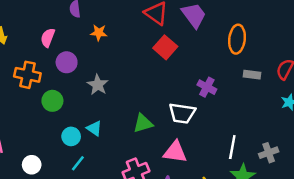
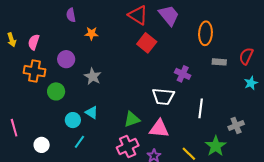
pink semicircle: (48, 38) -> (34, 42), moved
green triangle: (143, 123) -> (132, 119), moved
white line: (232, 147) -> (201, 108), moved

